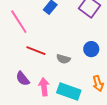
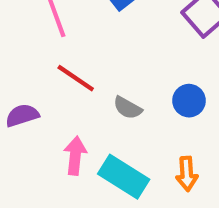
purple semicircle: (23, 79) -> (22, 115), moved, turned 98

